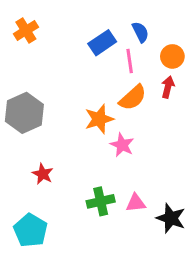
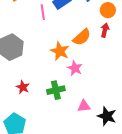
pink line: (130, 61) -> (43, 12), moved
orange star: (99, 119) -> (60, 51), turned -30
green cross: (101, 201) -> (56, 90), moved

